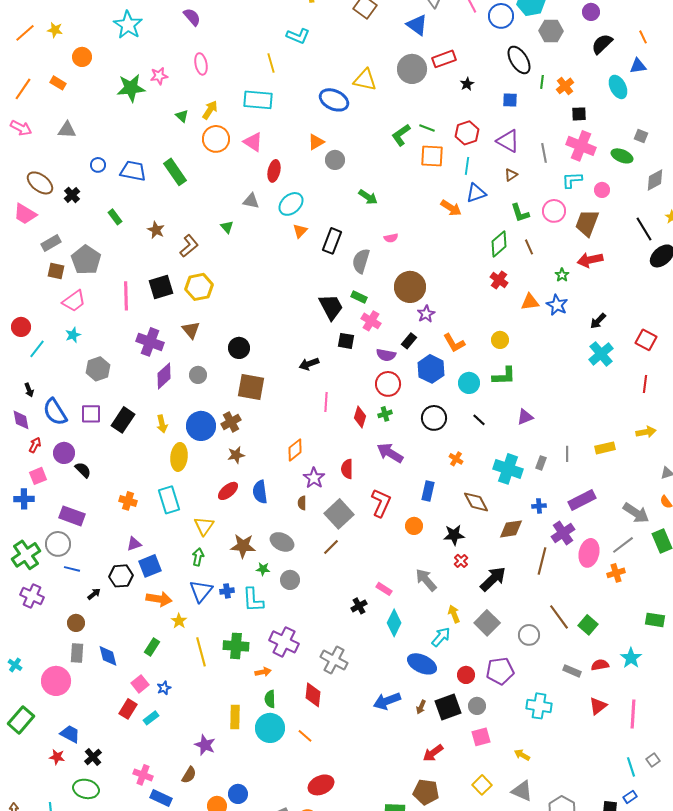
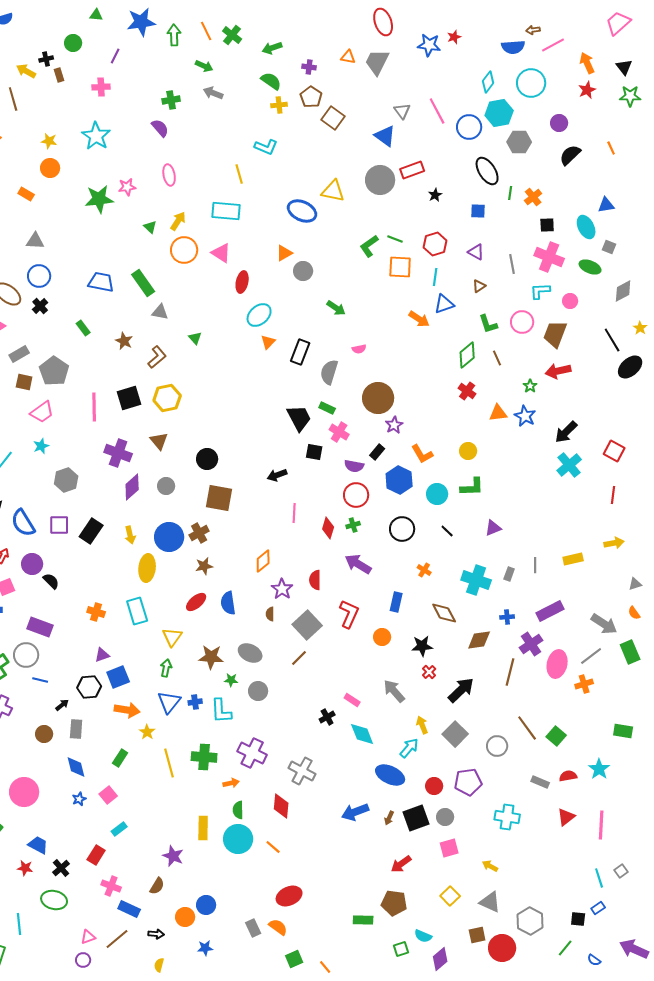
yellow star: (55, 30) -> (49, 141), moved
blue triangle: (638, 66) -> (606, 205), moved
cyan ellipse: (618, 87) -> (586, 227), moved
purple triangle: (508, 141) -> (476, 252), size x0.7
blue circle: (98, 165) -> (39, 276), moved, size x1.5
gray triangle: (251, 201) -> (160, 312), moved
black arrow: (598, 321) -> (566, 432), size x1.4
cyan diamond: (394, 623) -> (362, 734), turned -48
gray rectangle: (77, 653) -> (76, 729), moved
blue star: (164, 688) -> (79, 799), moved
red rectangle: (128, 709) -> (96, 855), moved

